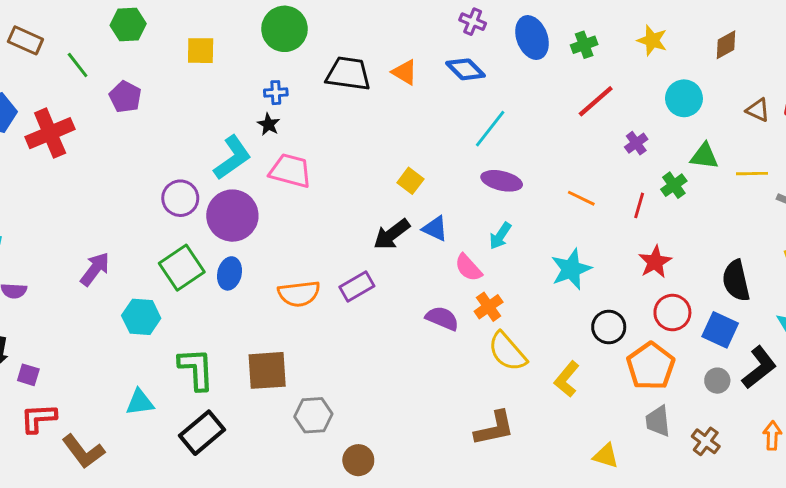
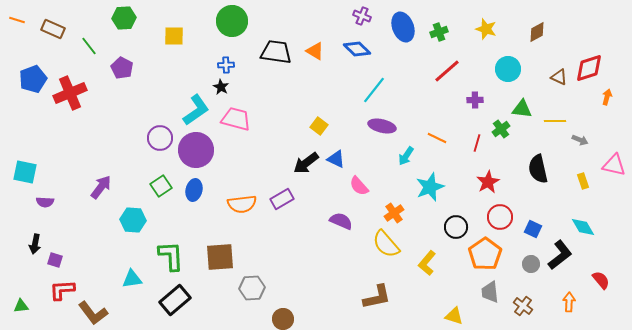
purple cross: (636, 143) -> (475, 100), turned 35
cyan arrow: (500, 236) -> (406, 156), moved
green square: (182, 268) -> (161, 186), size x0.7
black semicircle: (736, 281) -> (538, 169), moved
orange cross: (489, 307) -> (394, 213), moved
blue square: (720, 330) -> (533, 229), size x0.7

